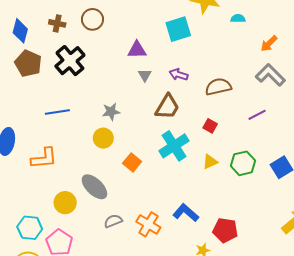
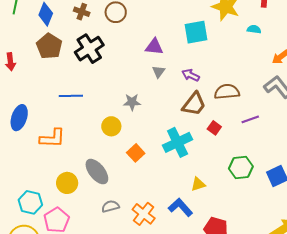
brown trapezoid: (167, 107) -> (194, 104), moved
gray star: (111, 112) -> (132, 102), moved
purple line: (257, 115) -> (250, 119), moved
yellow triangle: (210, 162) -> (198, 184), moved

